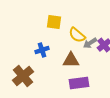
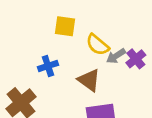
brown triangle: (71, 60) -> (89, 80), turned 36

